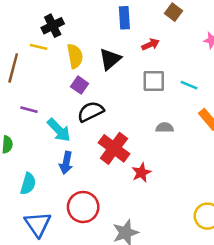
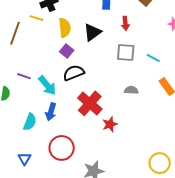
red arrow: (150, 44) -> (125, 23), turned 104
purple line: (29, 110) -> (24, 76), moved
cyan semicircle: (28, 184) -> (30, 122), moved
blue triangle: (38, 224) -> (24, 159), size x0.6

